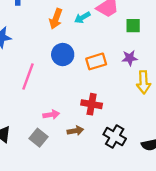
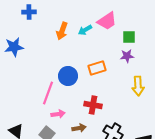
blue circle: (63, 55) -> (68, 76), moved
purple star: (130, 58) -> (127, 56), moved
pink line: (28, 76) -> (48, 93), moved

